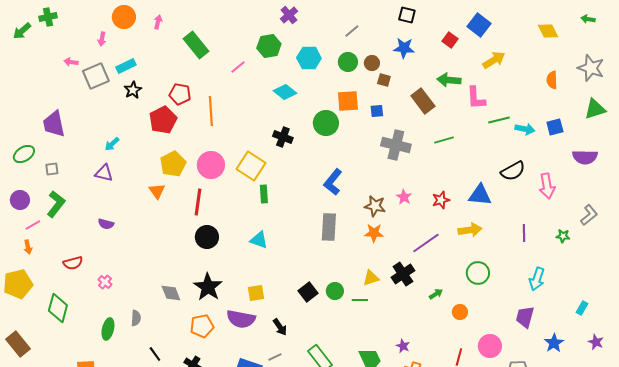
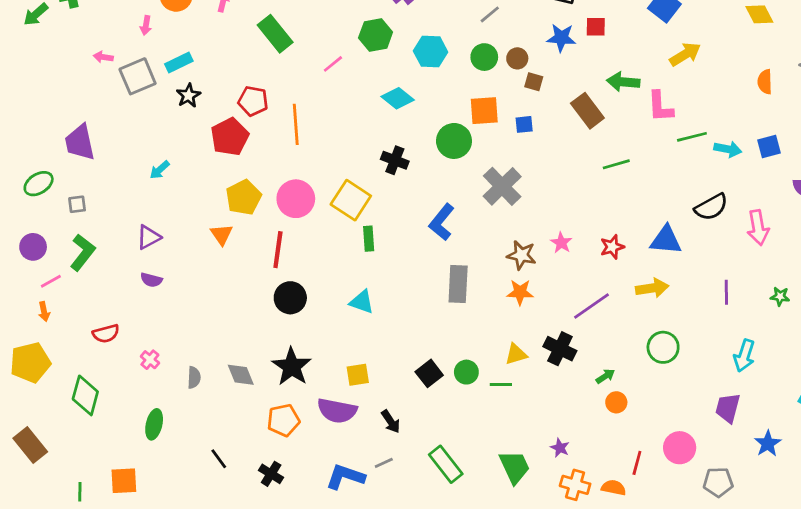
red square: (450, 40) -> (596, 27), moved, turned -35
gray cross: (396, 145) -> (502, 186), moved, turned 32
purple triangle: (104, 173) -> (149, 237), moved, turned -42
blue L-shape: (333, 182) -> (442, 222), moved
black cross: (403, 274) -> (560, 349), turned -30
orange circle: (460, 312) -> (616, 402), moved
gray semicircle: (136, 318) -> (194, 378), moved

